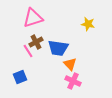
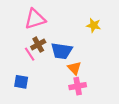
blue square: (20, 77) -> (21, 82), turned 32
pink cross: (73, 81) -> (78, 86), turned -35

